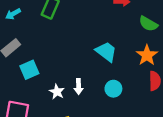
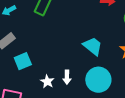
cyan circle: (113, 89) -> (98, 80), size x1.6

